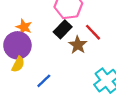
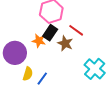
orange star: (24, 27) -> (39, 41), moved
yellow semicircle: (18, 64) -> (28, 74), moved

